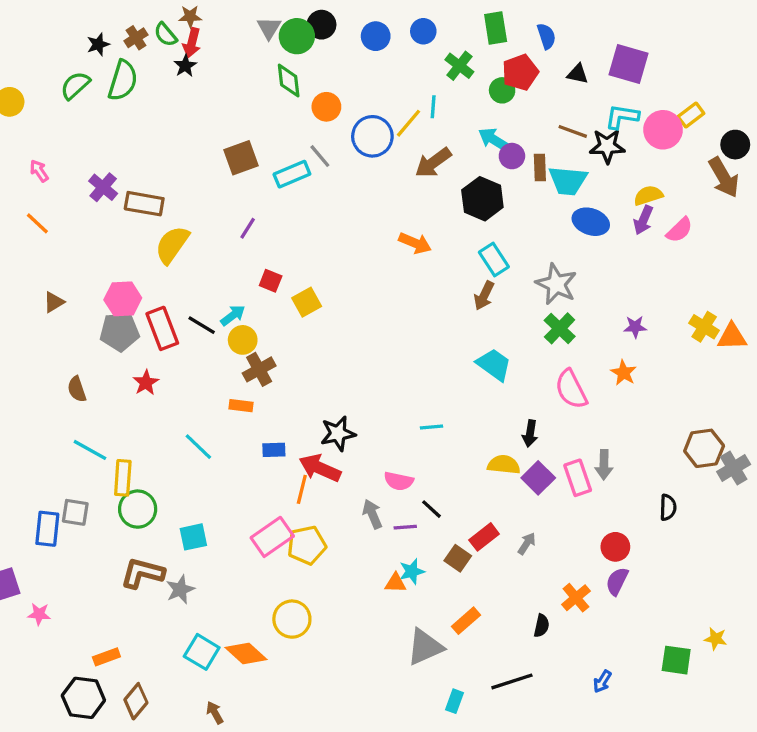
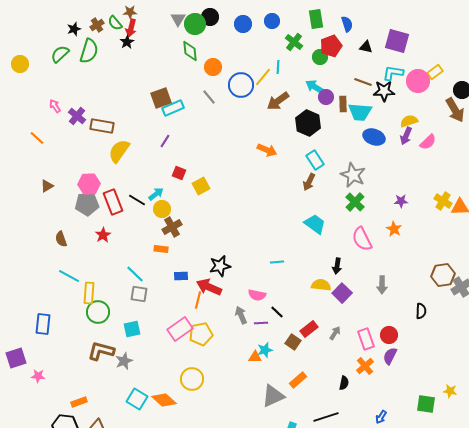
pink arrow: (39, 171) -> (55, 106), moved
cyan rectangle: (292, 174) -> (173, 108), moved
pink rectangle: (578, 478) -> (366, 339), moved
gray square: (75, 512) -> (139, 294), moved

